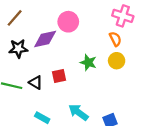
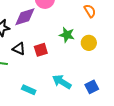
yellow circle: (117, 61) -> (89, 43), moved
black triangle: (36, 83) -> (19, 49), moved

